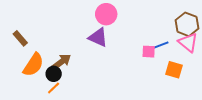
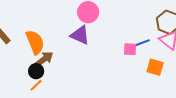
orange semicircle: (33, 65) -> (35, 42), moved, turned -55

